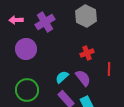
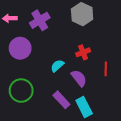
cyan semicircle: (62, 77) -> (57, 66), moved

